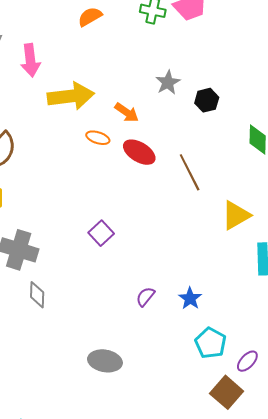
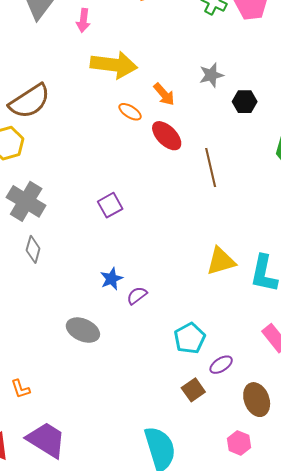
pink arrow: (30, 60) -> (83, 20), size x0.7
yellow triangle: (236, 215) -> (221, 261), moved
purple semicircle: (145, 297) -> (137, 295), moved
blue star: (190, 298) -> (111, 279), moved
brown square: (227, 392) -> (193, 390), size x0.7

